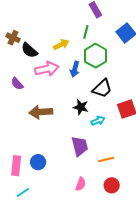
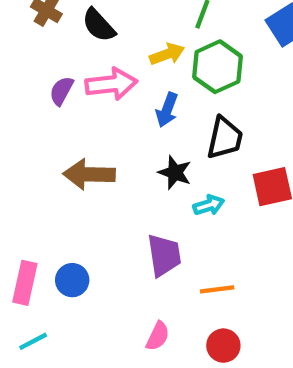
yellow arrow: (61, 45) -> (167, 54), moved
black semicircle: (29, 50) -> (99, 25), moved
blue arrow: (75, 69) -> (167, 110), moved
purple semicircle: (17, 84) -> (61, 91), moved, turned 64
black trapezoid: (102, 89) -> (225, 138), turned -40

